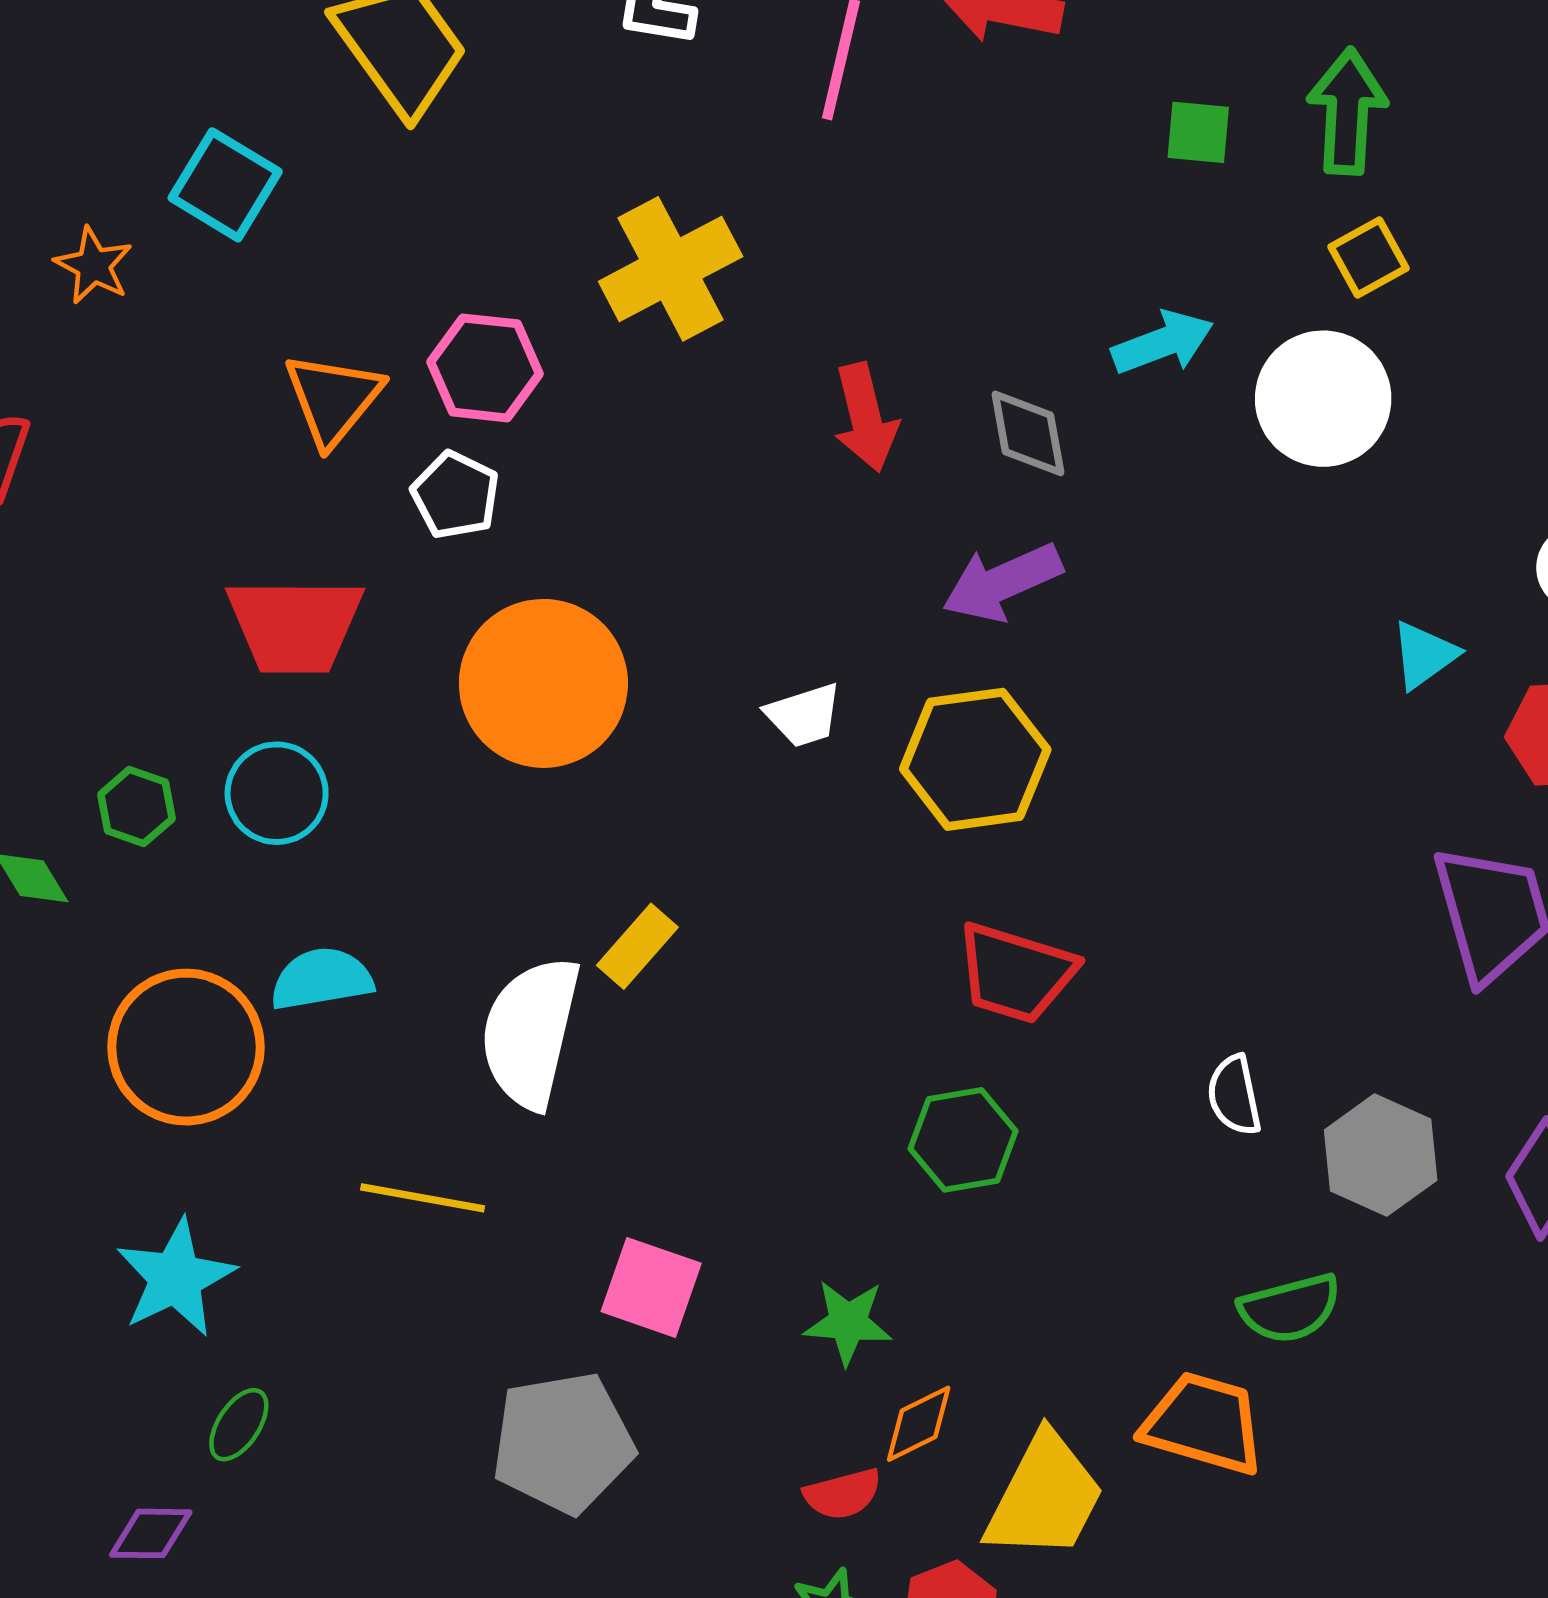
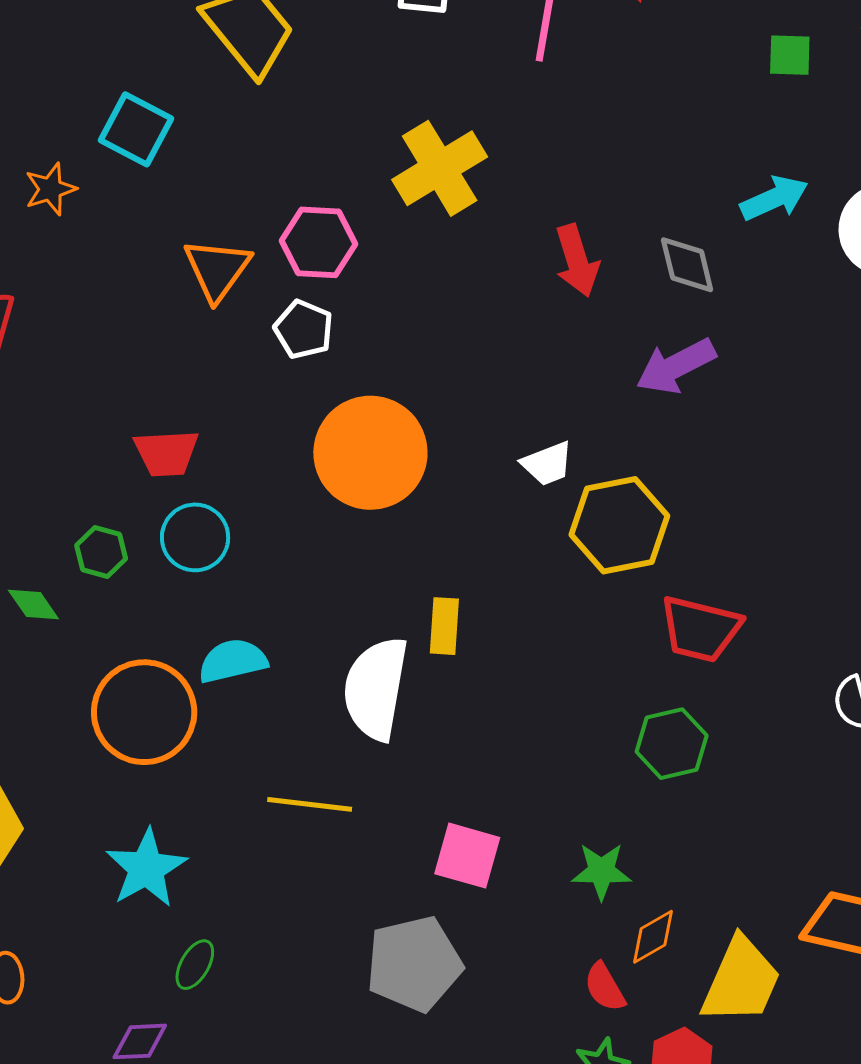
orange star: (94, 265) -> (50, 189), turned 30
red trapezoid: (295, 625) -> (166, 453), moved, size x0.7
yellow hexagon: (975, 759) -> (619, 525), moved
yellow rectangle: (637, 946) -> (444, 626), turned -34
red semicircle: (843, 1494) -> (605, 987), turned 78

